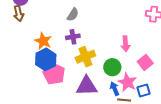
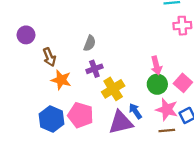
brown arrow: (19, 13) -> (49, 57), moved
blue hexagon: (46, 59) -> (51, 119), moved
green circle: (112, 67) -> (157, 84), moved
blue arrow: (115, 89) -> (135, 111), moved

